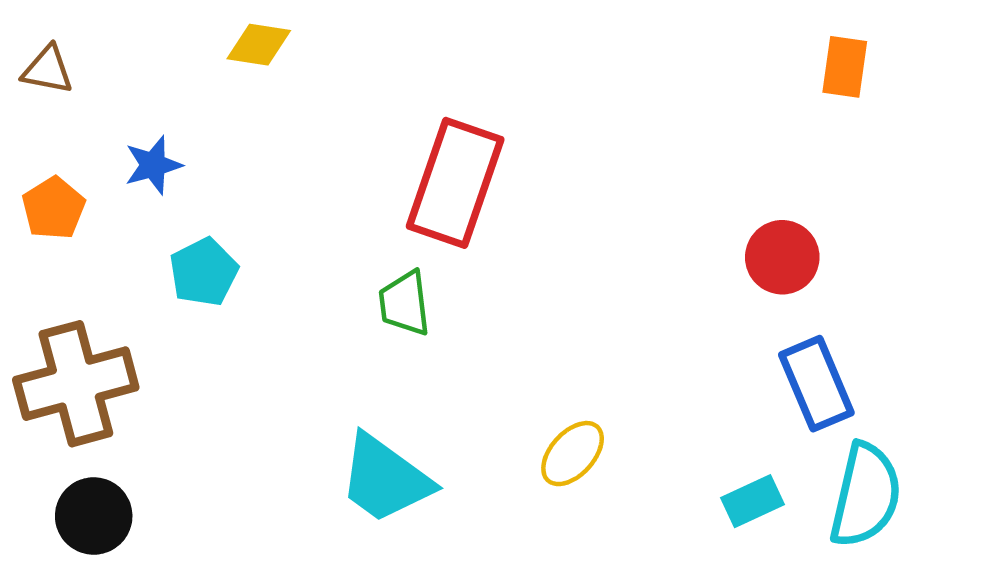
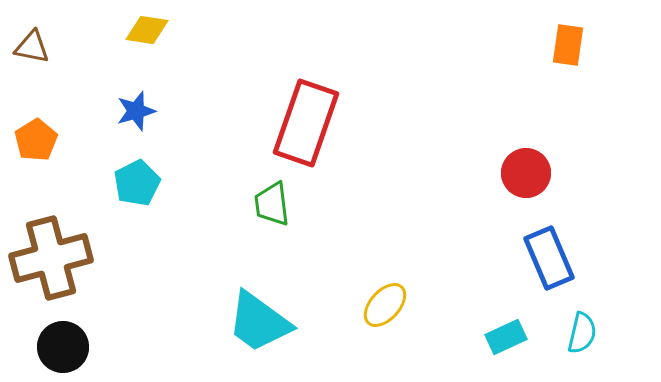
yellow diamond: (259, 45) -> (147, 30), moved
blue star: (153, 165) -> (136, 111), moved
cyan semicircle: (866, 495) -> (582, 333), size x0.6

